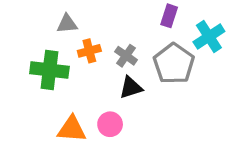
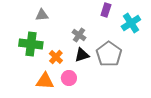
orange cross: (89, 51) -> (56, 57), moved, turned -32
gray pentagon: (174, 64) -> (109, 54), moved

